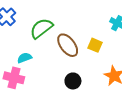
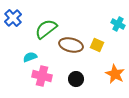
brown ellipse: (68, 45) -> (71, 45), turned -40
pink cross: (14, 78) -> (42, 76), moved

